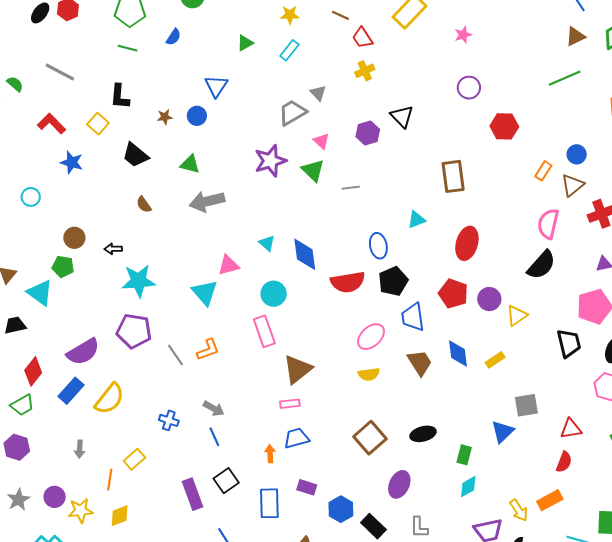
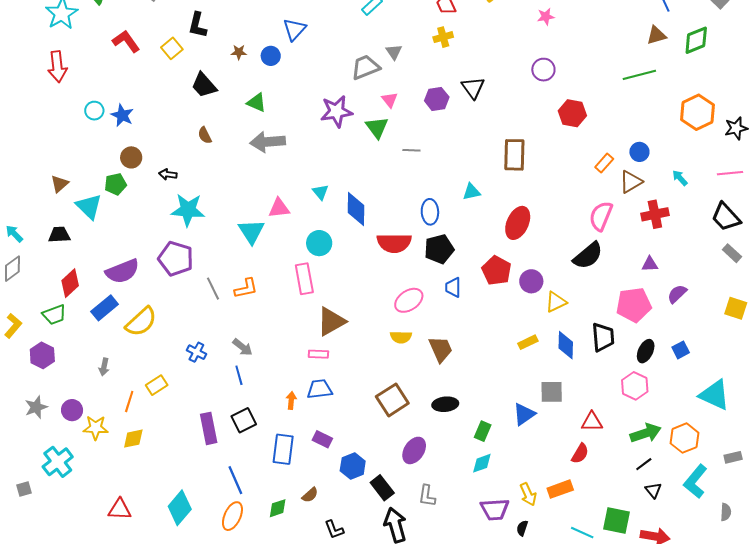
blue star: (72, 162) -> (122, 115), moved
green pentagon: (63, 267) -> (116, 184), turned -30
blue trapezoid: (413, 317) -> (453, 287), size x0.7
blue diamond: (458, 354) -> (566, 345), moved
brown trapezoid: (420, 363) -> (441, 349), moved

